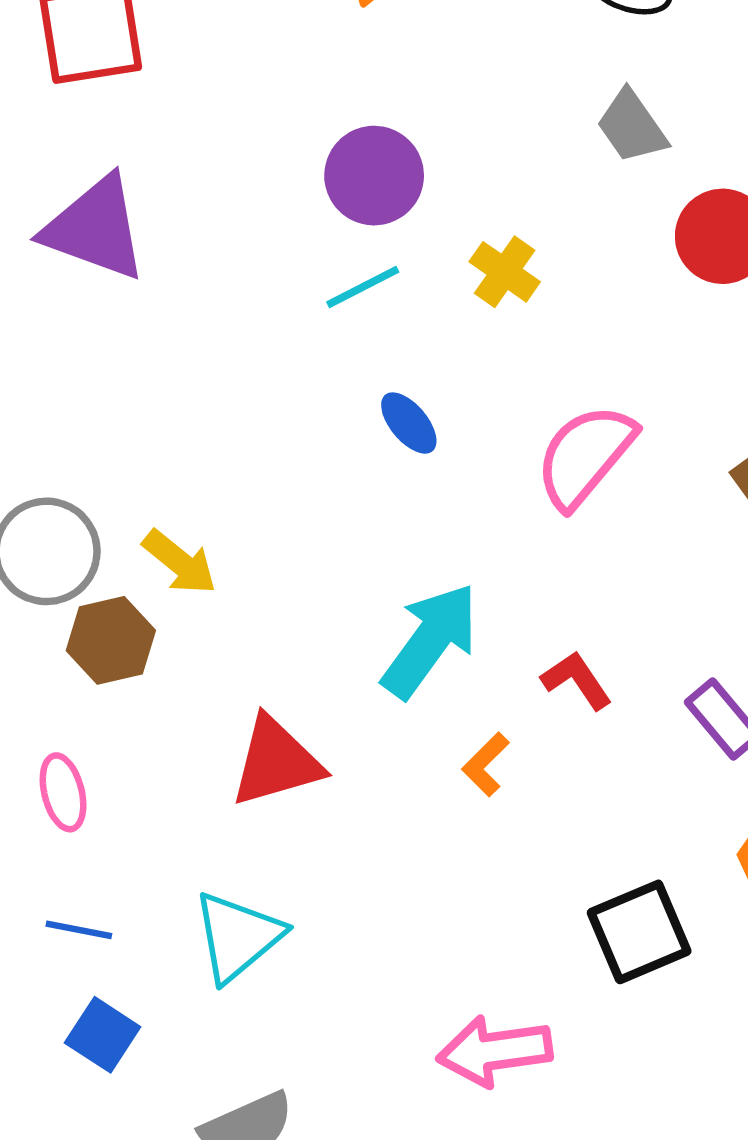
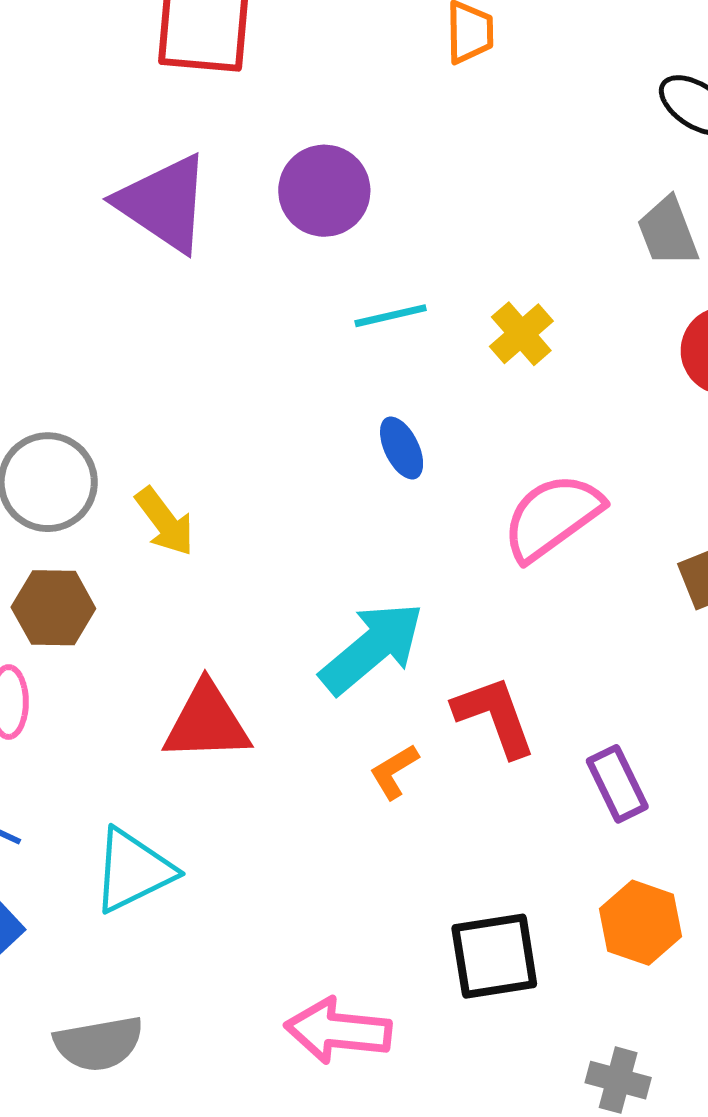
purple circle: (374, 176) -> (324, 191), moved
brown hexagon: (111, 640) -> (53, 608), moved
red L-shape: (577, 680) -> (495, 716), size x1.4

